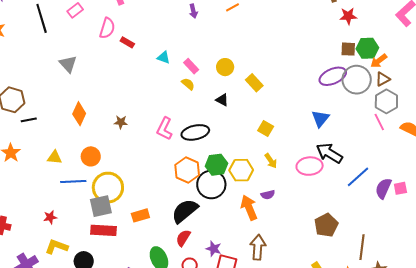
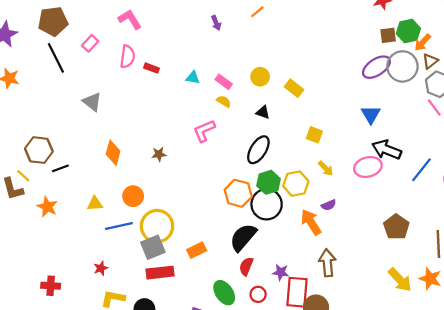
pink L-shape: (164, 129) -> (204, 131), moved, turned 50
black ellipse: (195, 132) -> (258, 150), moved, turned -36

